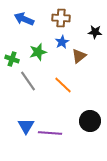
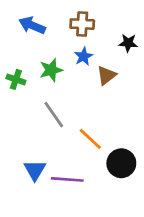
gray line: (28, 81) -> (54, 115), moved
orange line: (63, 85) -> (90, 139), moved

